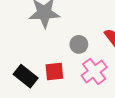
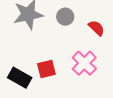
gray circle: (79, 44) -> (65, 17), moved

